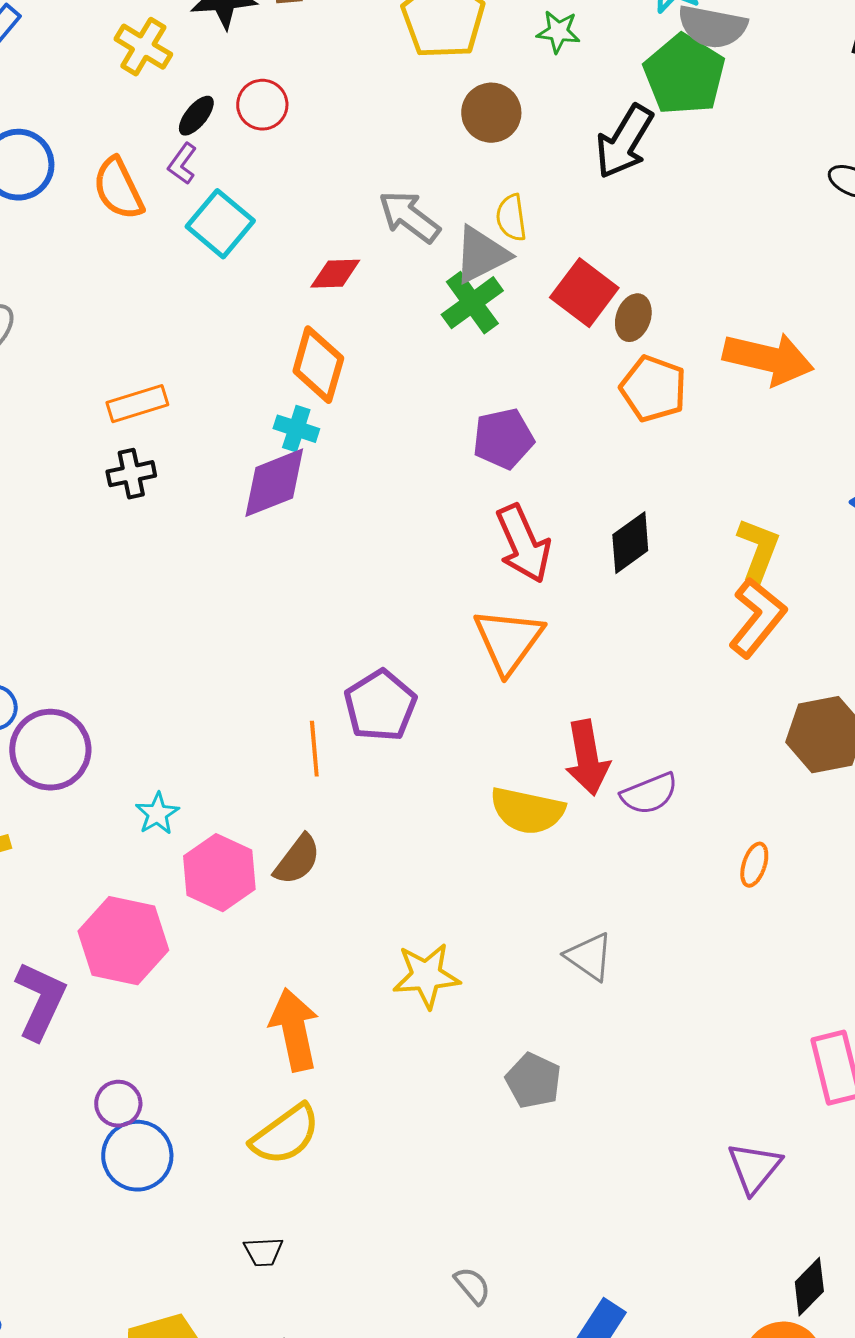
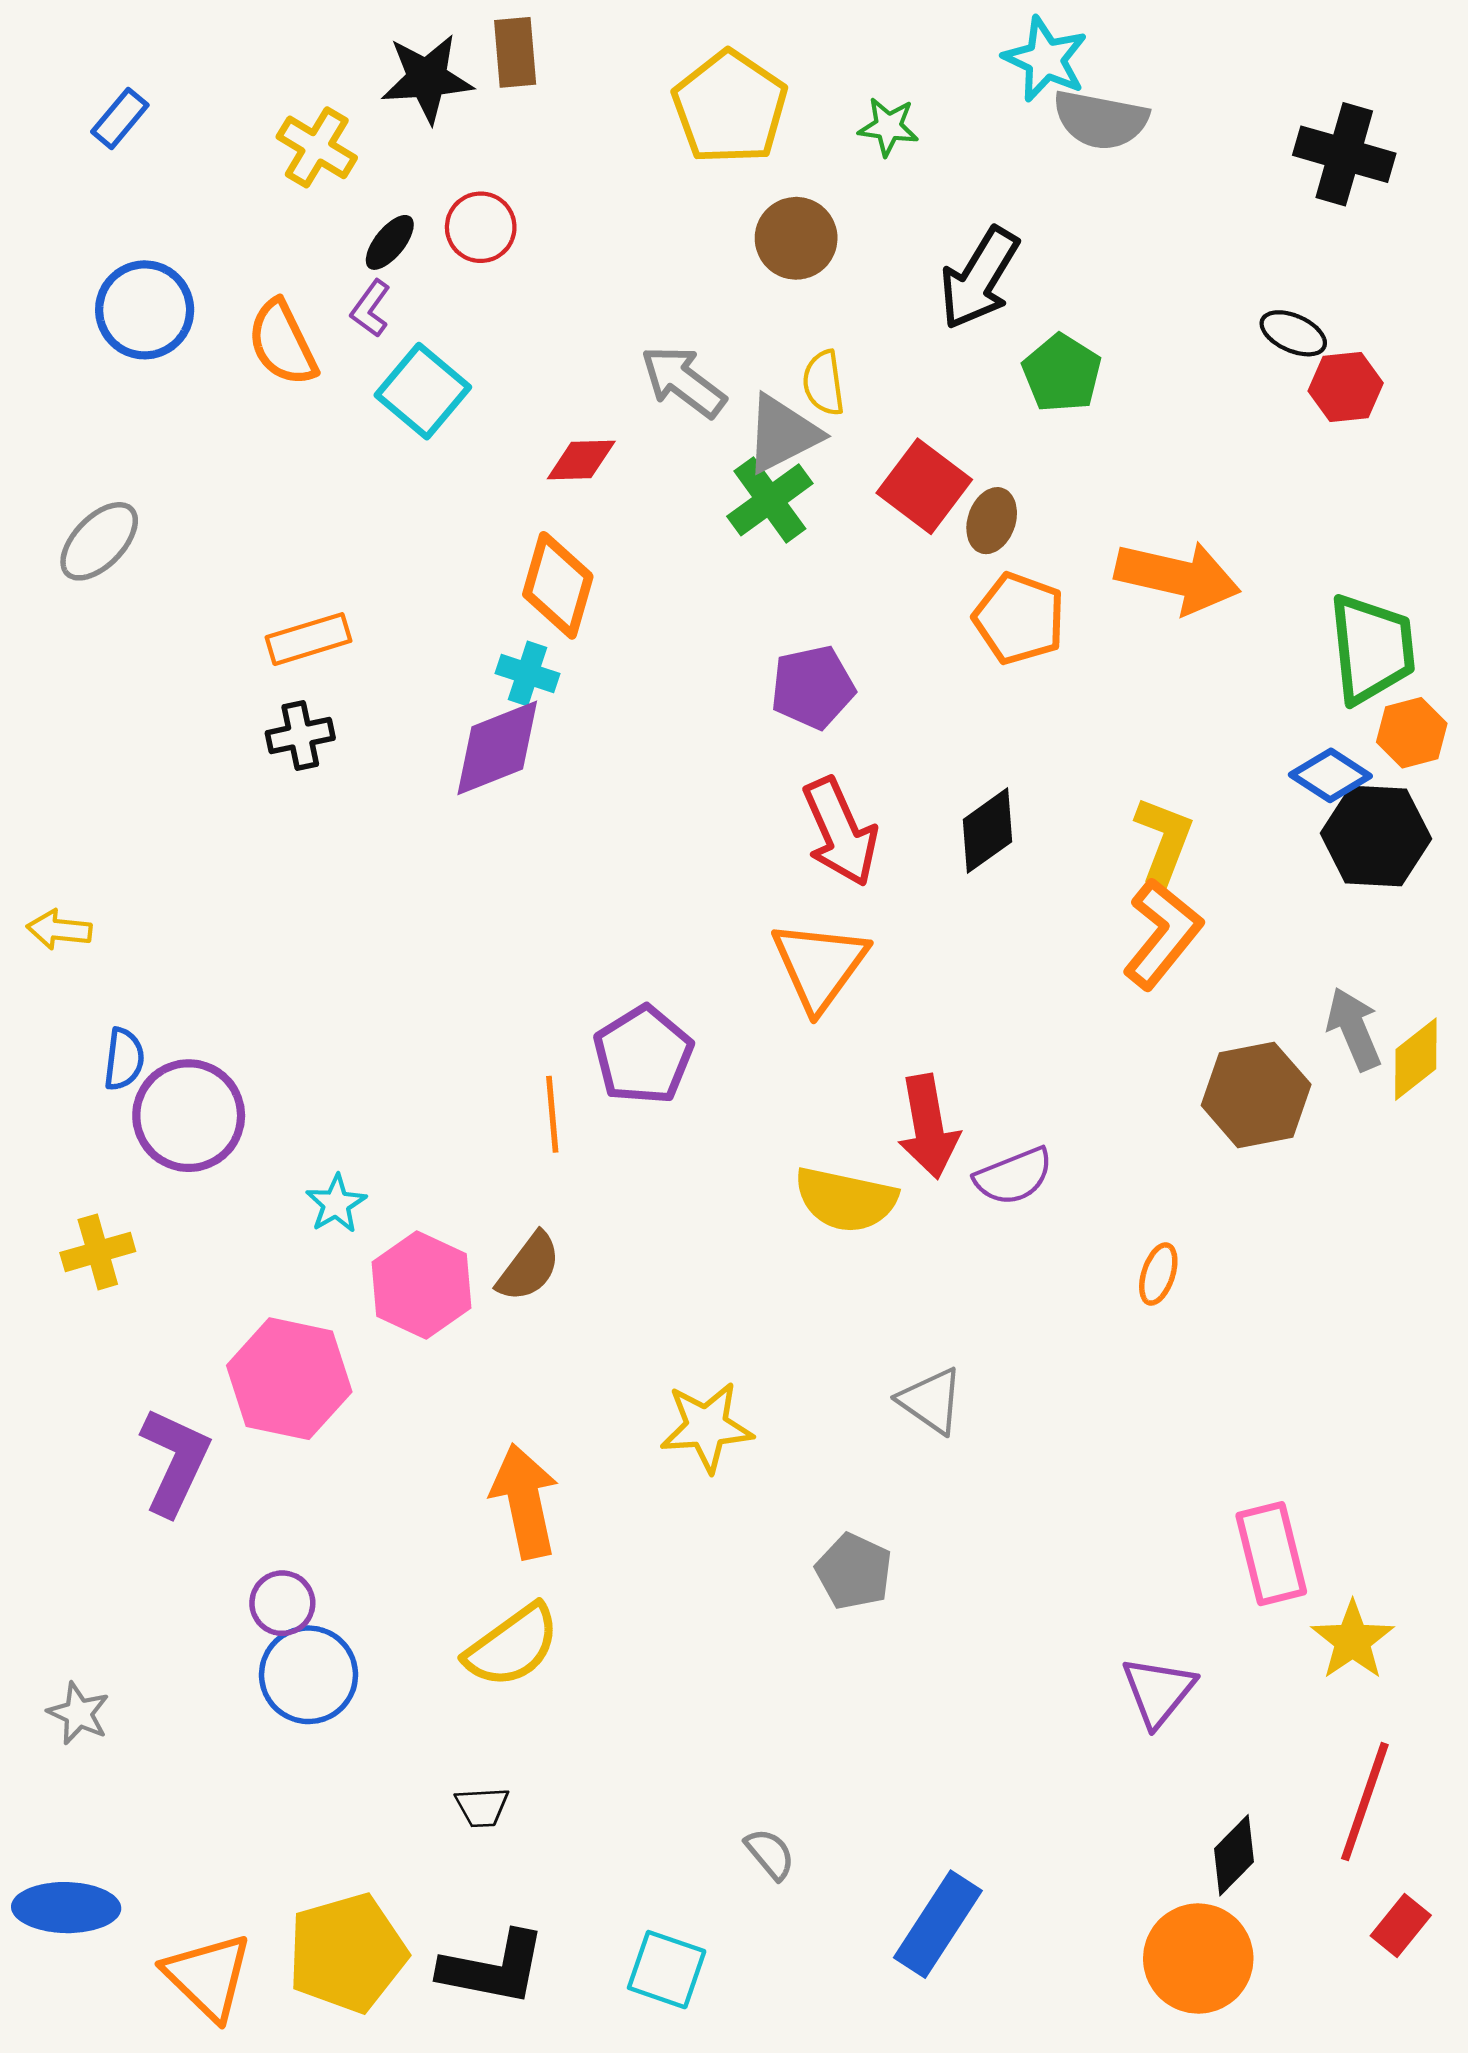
green pentagon: (684, 75) -> (1062, 373), moved, size x0.7

